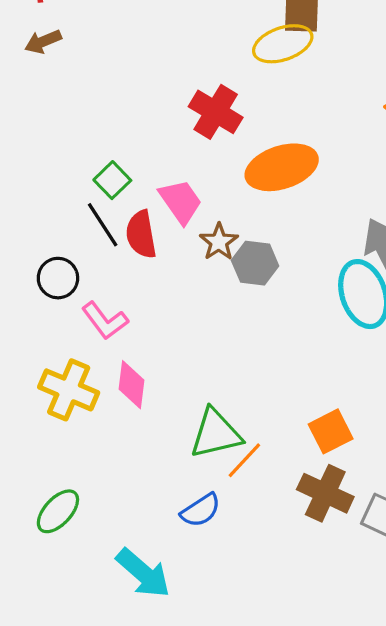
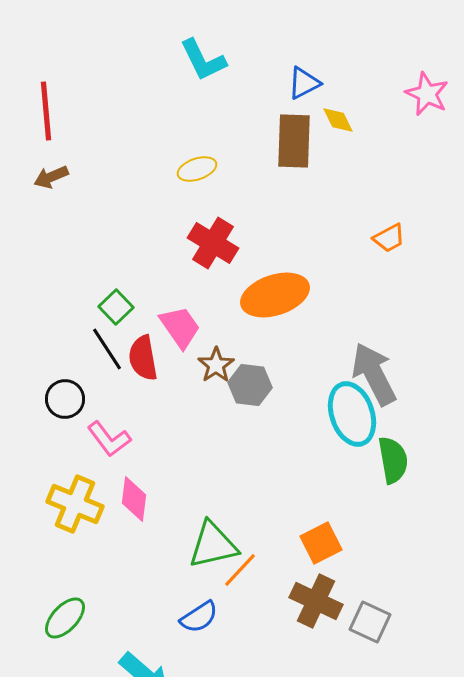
yellow ellipse: (283, 44) -> (197, 169), moved, size x0.7

